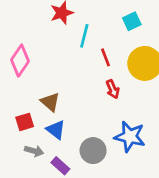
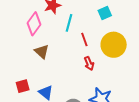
pink diamond: (20, 61) -> (34, 24), moved
brown triangle: (50, 102) -> (42, 52), moved

